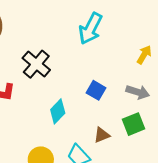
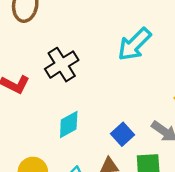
blue square: (96, 90) -> (122, 134), moved

